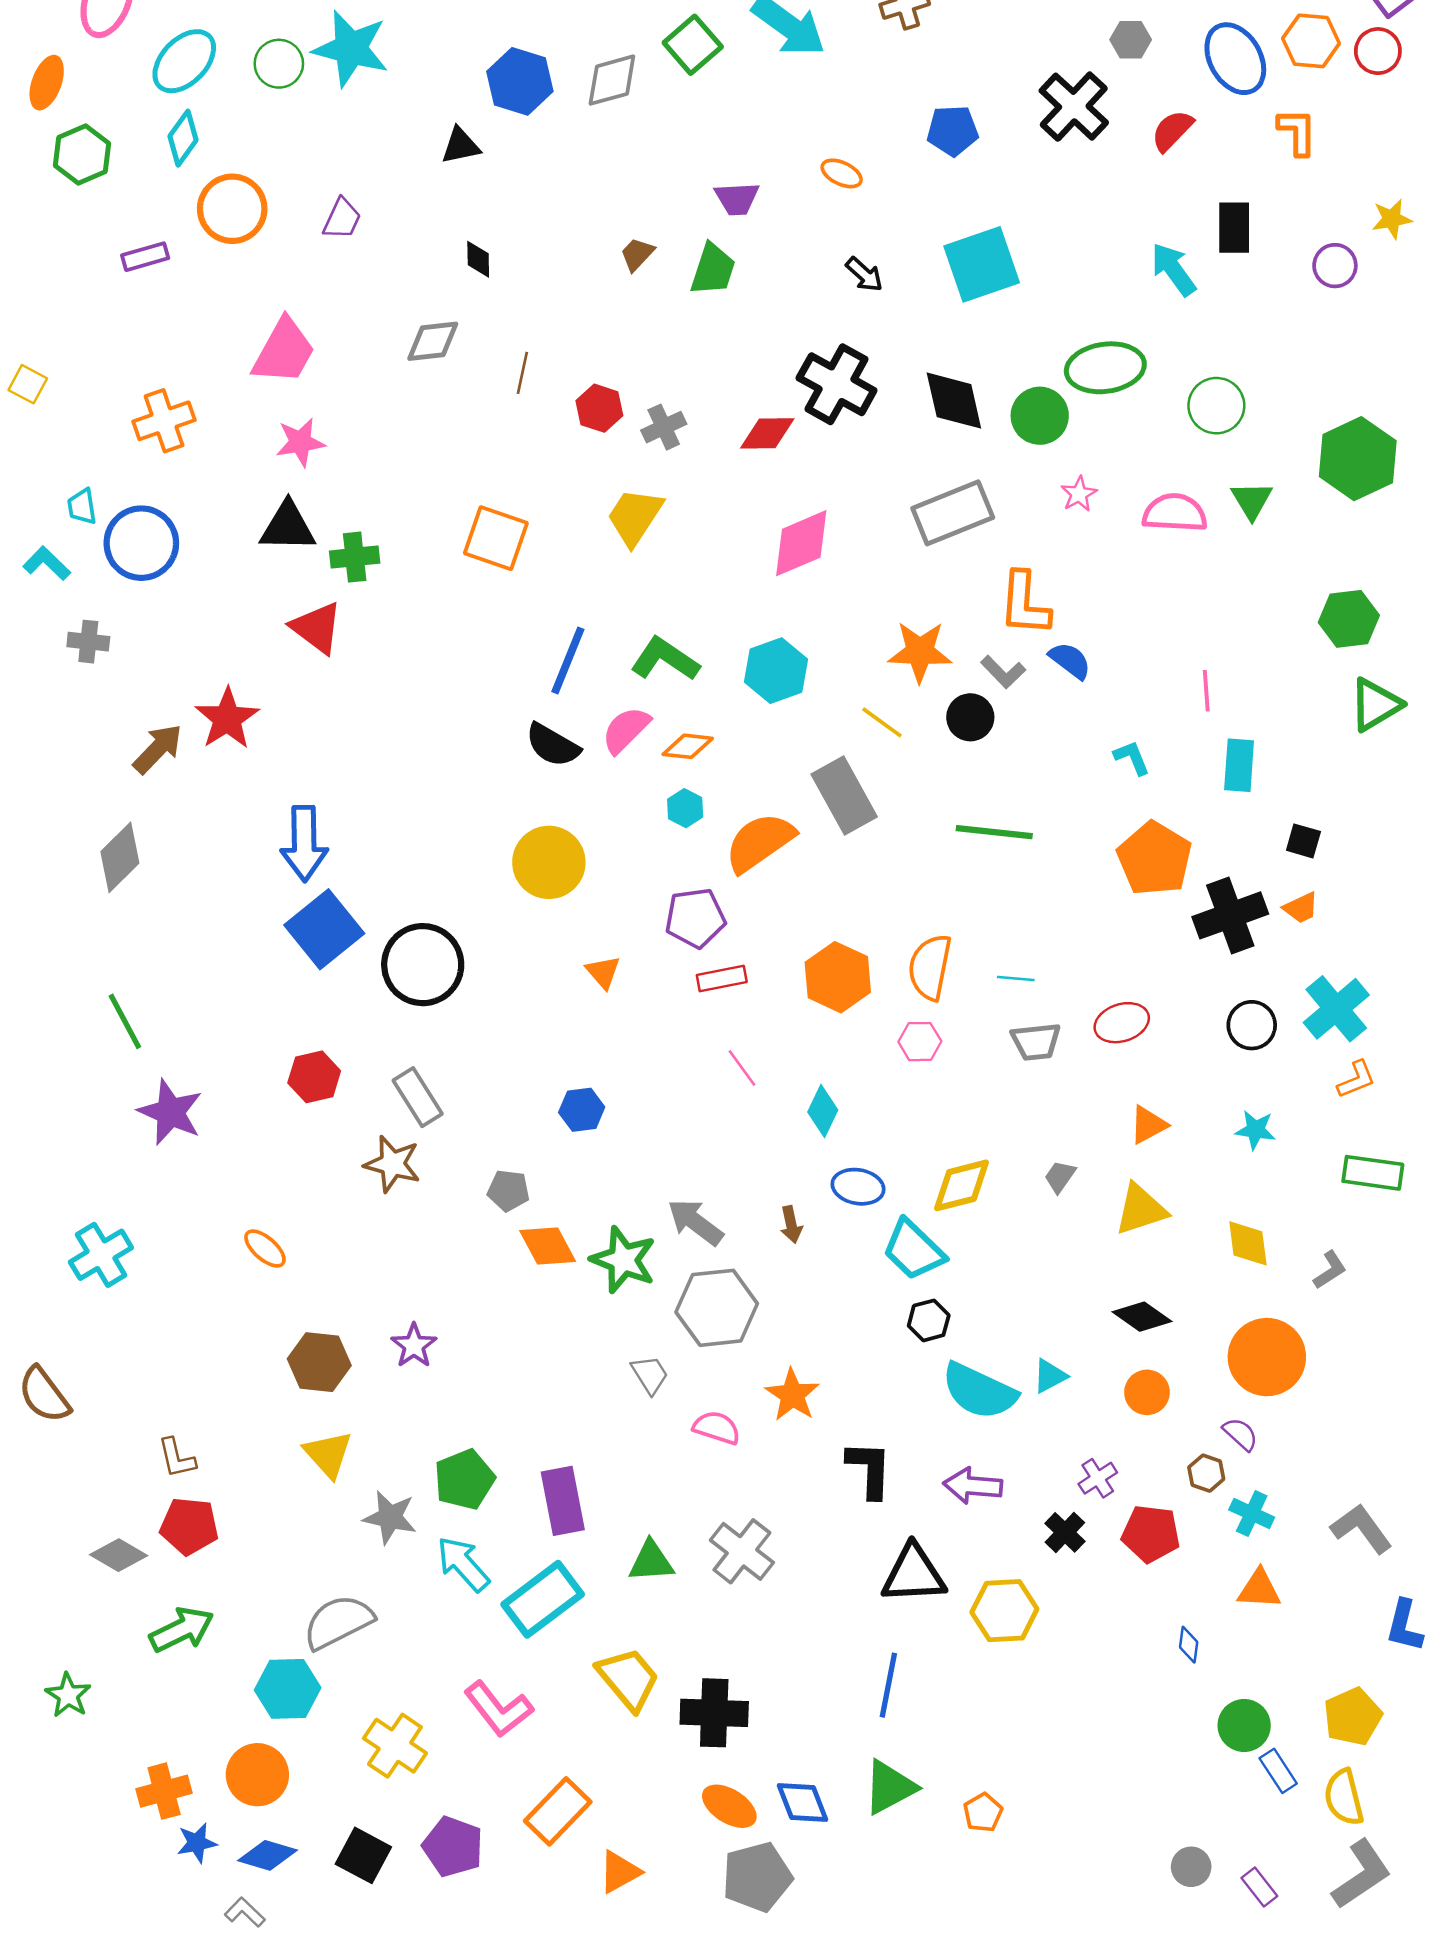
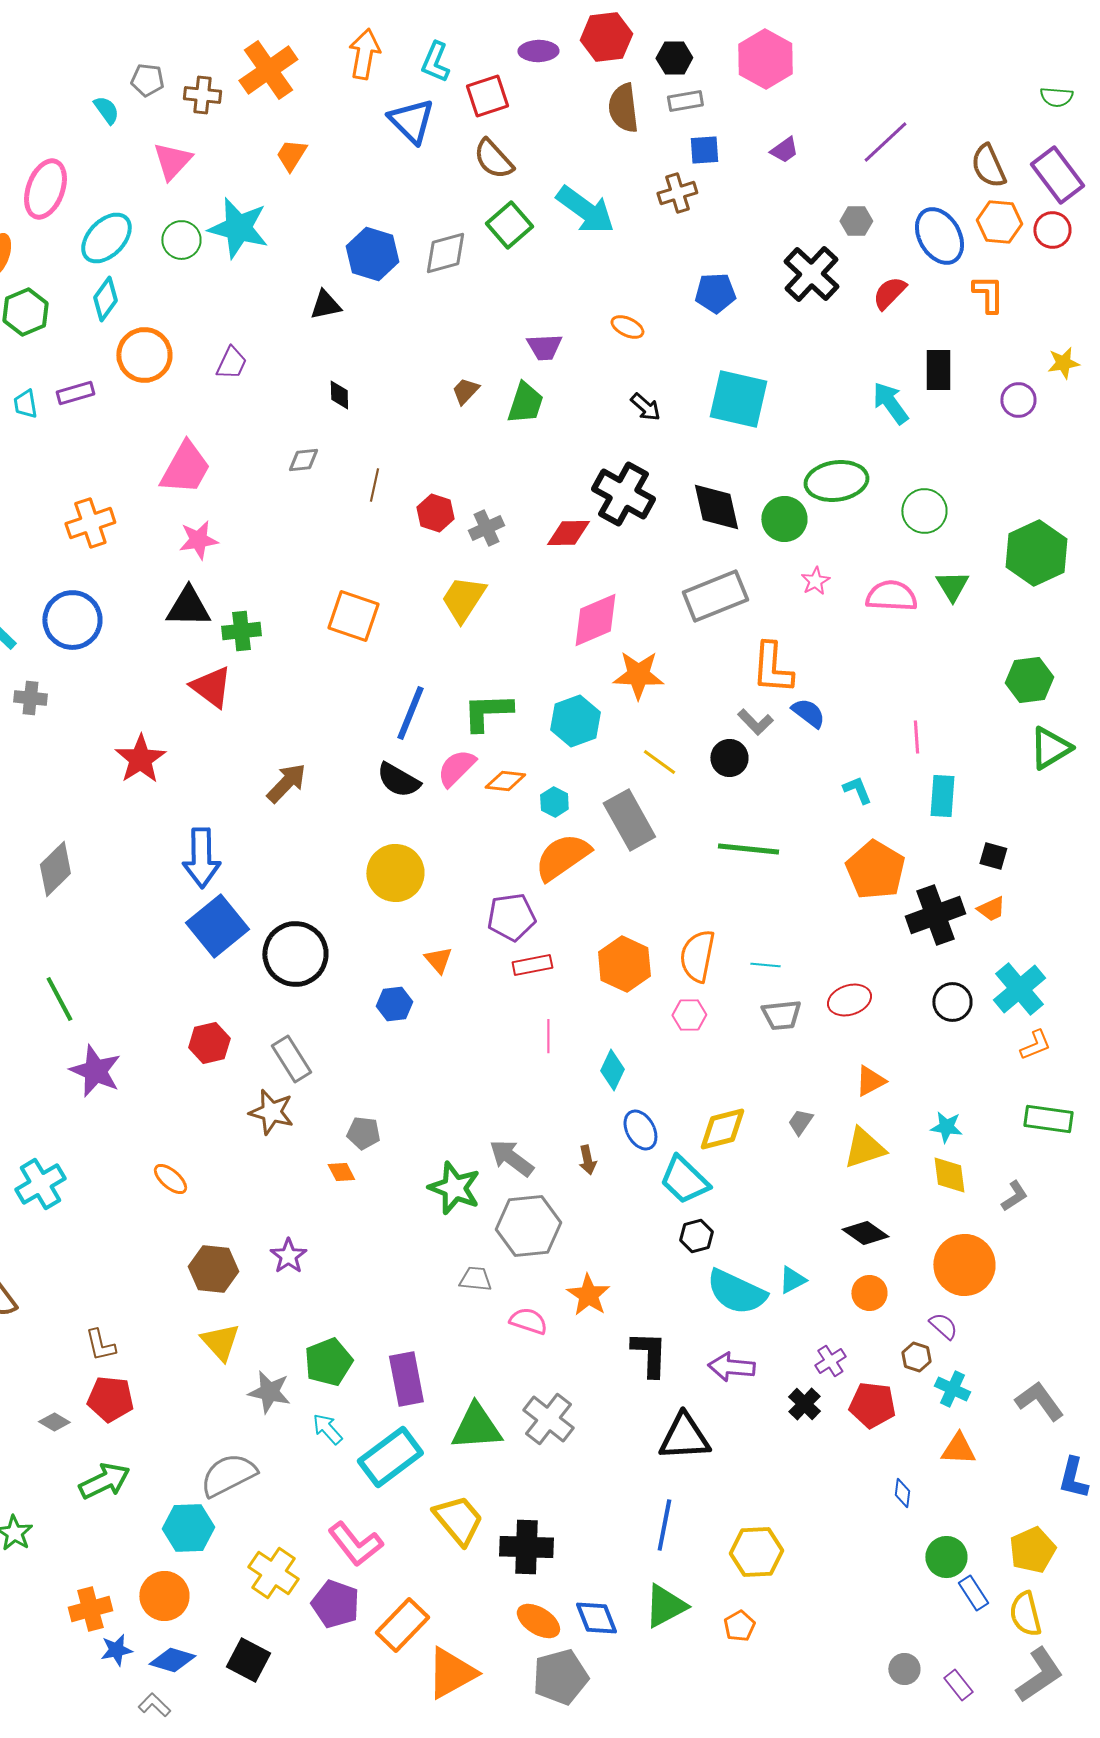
cyan square: (982, 264) -> (738, 399), turned 32
gray diamond: (433, 341) -> (303, 460), size x0.7
cyan trapezoid: (82, 507) -> (25, 404), moved
orange star: (920, 652) -> (638, 675), moved
green L-shape: (665, 659) -> (487, 712), turned -36
brown arrow: (158, 749) -> (286, 783), moved
cyan hexagon: (685, 808) -> (554, 802), moved
pink line: (742, 1068) -> (548, 1036), turned 36
blue hexagon: (582, 1110) -> (394, 1004), moved
cyan star: (1255, 1130) -> (946, 1127), moved
blue ellipse: (858, 1187) -> (640, 1130), turned 51
orange diamond: (548, 1246) -> (341, 1172), moved, size x0.6
gray trapezoid: (650, 1375) -> (475, 1279), turned -52
gray diamond: (119, 1555) -> (54, 1422), size x0.7
green triangle: (651, 1561) -> (476, 1427), size x1.4
cyan arrow: (463, 1564) -> (327, 1429), size x0.7
yellow hexagon: (1004, 1611) -> (756, 1552), moved
purple pentagon: (453, 1847) -> (335, 1604), moved
orange triangle: (620, 1872) -> (451, 1673), size x1.5

